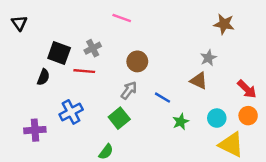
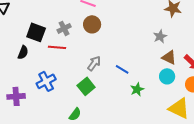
brown circle: (137, 61) -> (92, 24), moved
brown triangle: (199, 81) -> (169, 57), moved
cyan circle: (217, 118) -> (167, 76), moved

